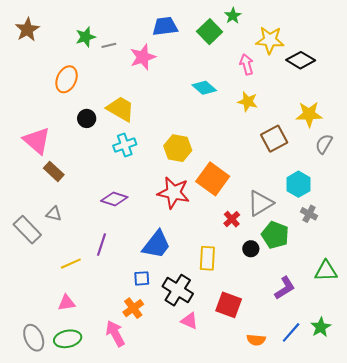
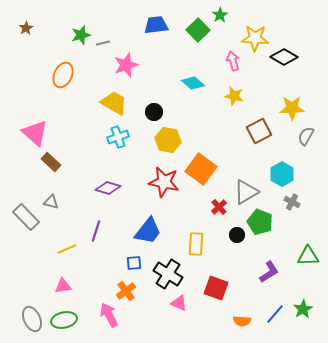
brown star: (27, 30) -> (26, 28), size x0.6
pink star: (143, 57) -> (126, 65), moved
black circle: (87, 118) -> (154, 112), moved

